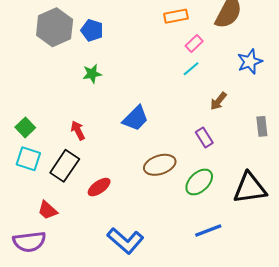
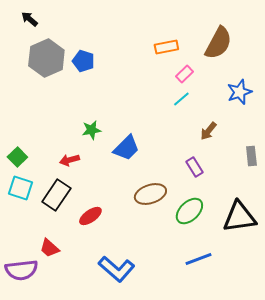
green star: (92, 74) -> (91, 130), moved
red arrow: (78, 130) -> (69, 160), turned -78
red trapezoid: (48, 210) -> (49, 248), moved

